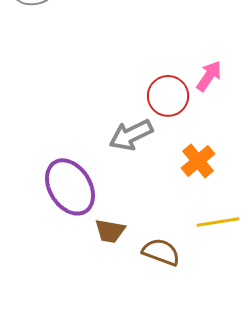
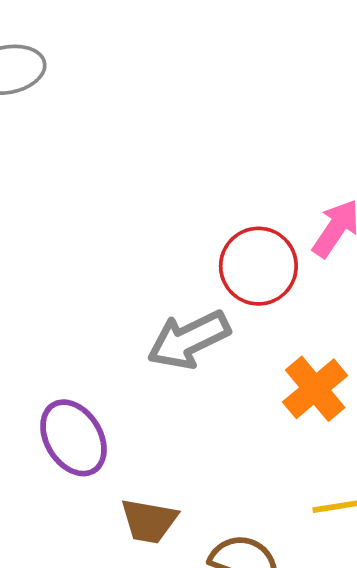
purple ellipse: (70, 187) -> (73, 438), size x0.7

